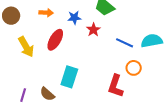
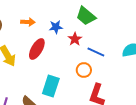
blue line: (125, 43) -> (96, 52), moved
orange circle: (134, 68) -> (84, 70), moved

